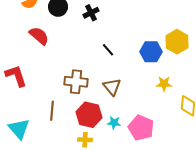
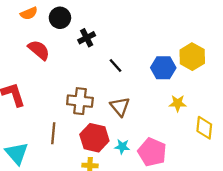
black cross: (91, 13) -> (87, 38), moved

